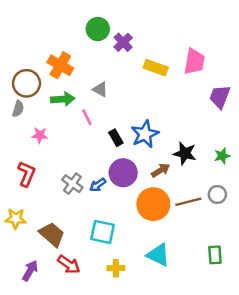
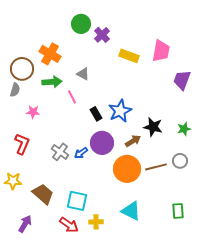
cyan square: (103, 232) -> (77, 201), moved
red arrow: (69, 265) -> (69, 225), moved

